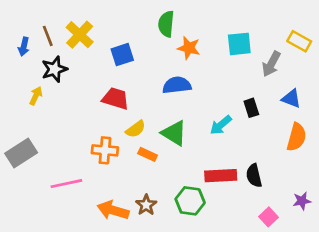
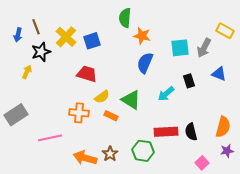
yellow cross: (80, 35) -> (66, 37), moved
cyan square: (239, 44) -> (180, 48), moved
blue semicircle: (177, 85) -> (145, 63), moved, turned -60
orange semicircle: (297, 137) -> (223, 127), moved

